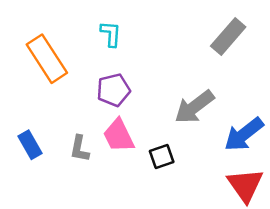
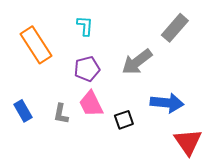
gray arrow: (194, 107) -> (137, 62), moved
blue arrow: (244, 134) -> (167, 103), moved, turned -136

